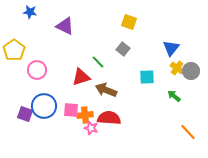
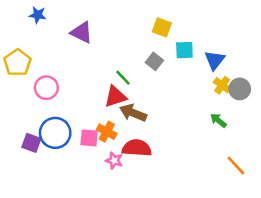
red triangle: (81, 77) -> (115, 96), moved
cyan square: (147, 77) -> (184, 50), moved
orange cross: (85, 115) -> (107, 132), moved, turned 35

